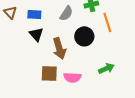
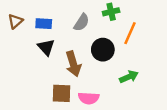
brown triangle: (10, 12) -> (15, 21), turned 32
orange line: (107, 22) -> (130, 33), turned 42
green arrow: (106, 68) -> (129, 77), moved

